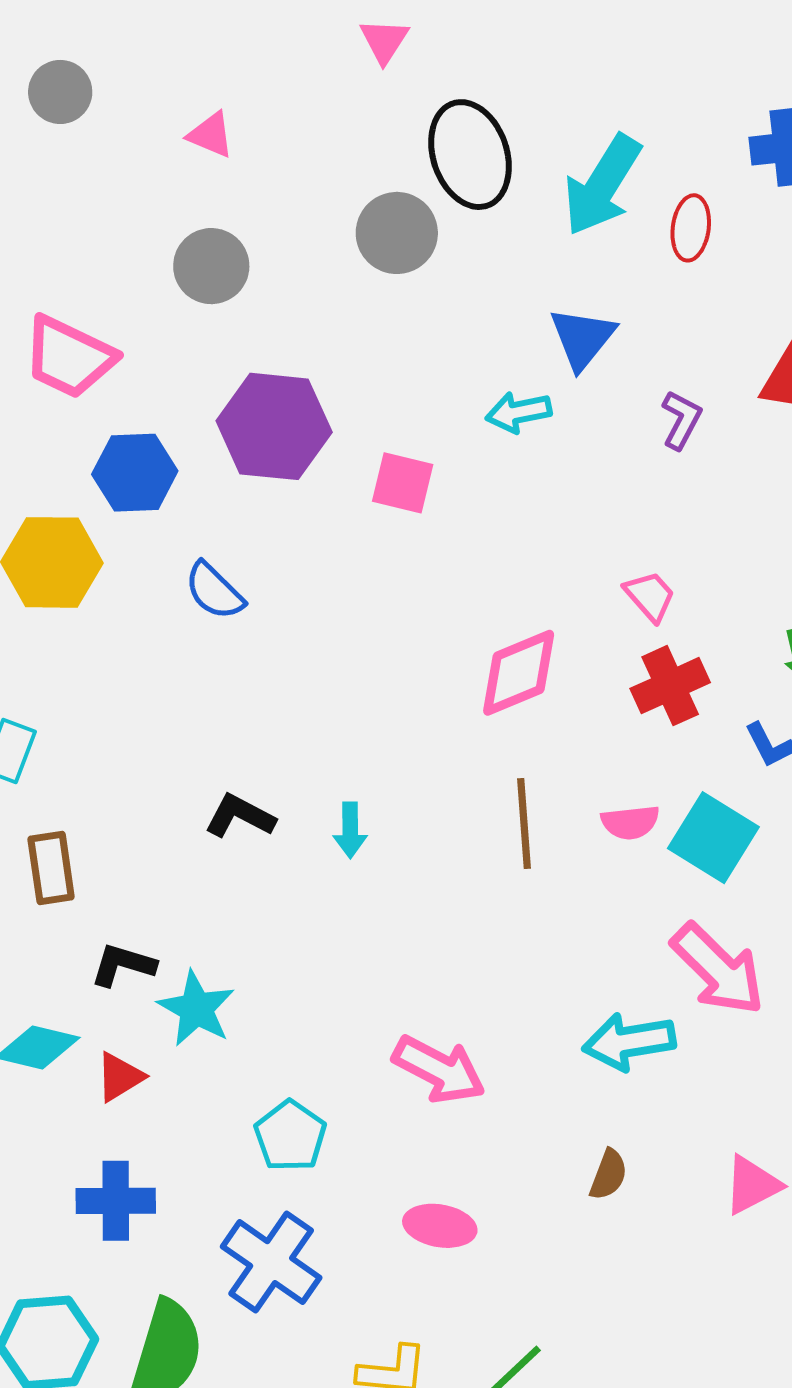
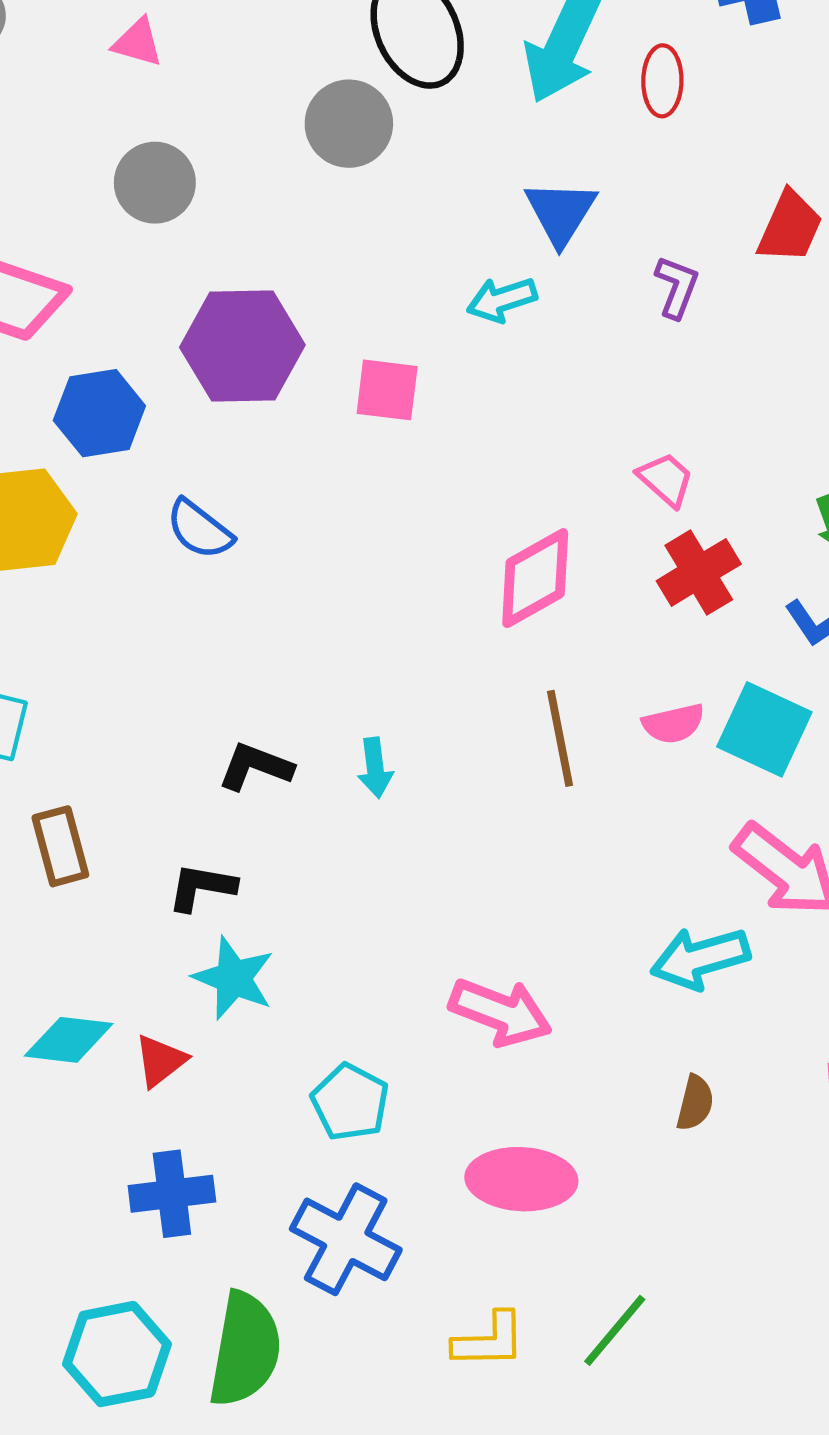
black L-shape: (123, 965) -> (202, 887), moved
pink ellipse: (440, 1226) -> (521, 1179), size x1.4

